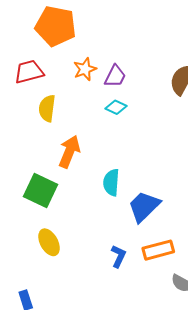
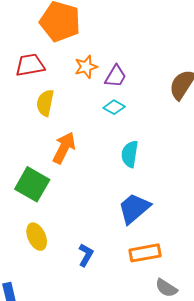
cyan semicircle: (111, 182) -> (130, 154), moved
blue L-shape: (118, 256) -> (86, 255), moved

